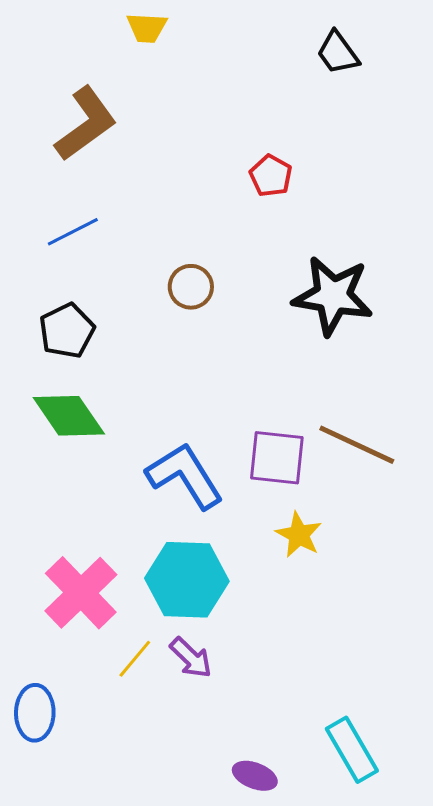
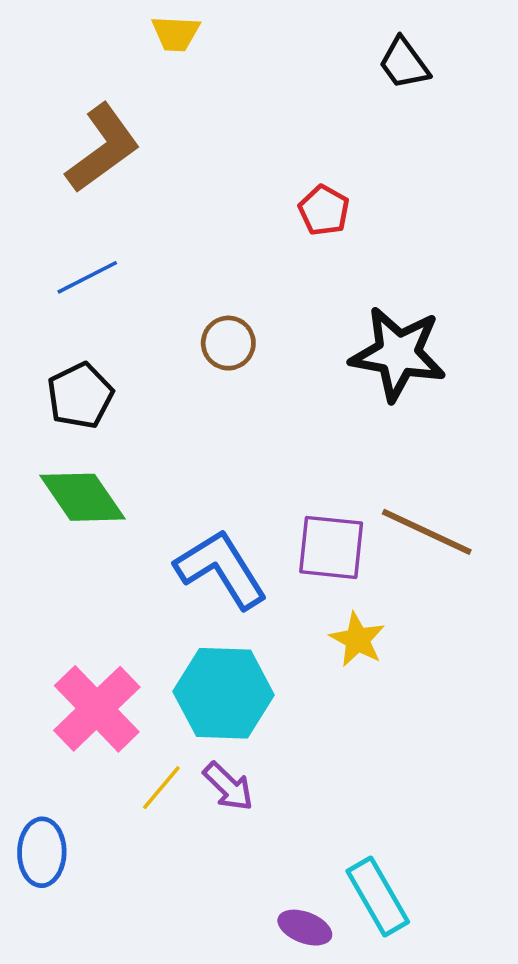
cyan rectangle: (352, 750) -> (378, 896), moved

